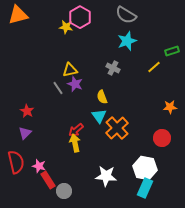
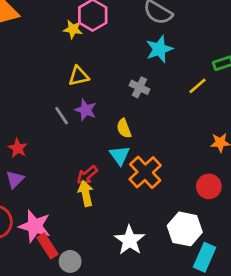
yellow triangle: (70, 70) -> (79, 76), moved
pink star: (39, 166) -> (35, 226), size x1.6
white star: (106, 176) -> (130, 240), turned 30
cyan rectangle: (145, 188) -> (205, 257), moved

